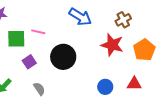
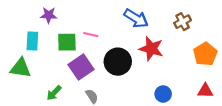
red star: (112, 45) -> (151, 49), moved
purple square: (29, 62) -> (81, 67), size x1.6
red triangle: (134, 84) -> (205, 91), moved

